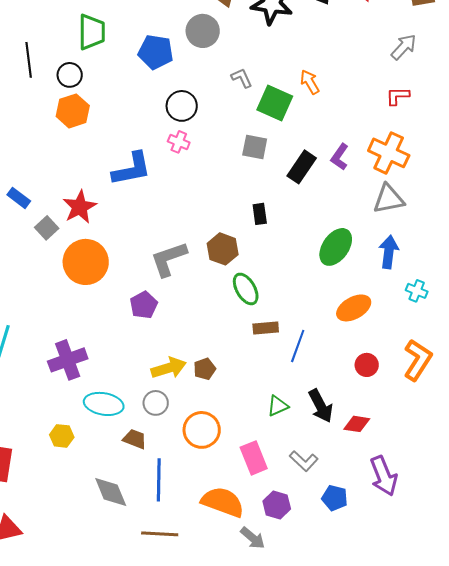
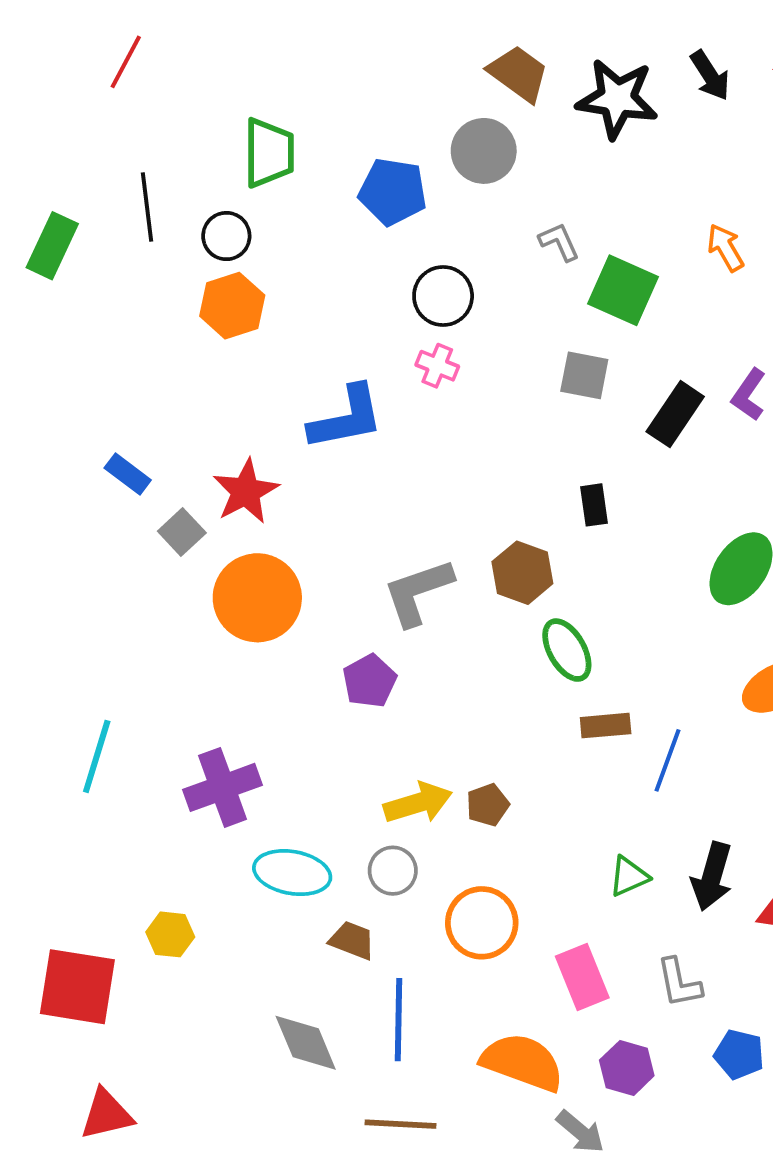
orange arrow: (310, 82) -> (726, 248), moved
black arrow: (321, 406) -> (712, 876), turned 44
yellow hexagon: (62, 436) -> (170, 934), moved
gray L-shape: (304, 461) -> (679, 983), turned 36

